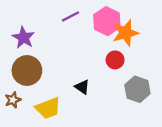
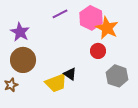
orange star: (126, 33) -> (107, 28), turned -30
yellow trapezoid: (48, 108) -> (56, 83), moved

